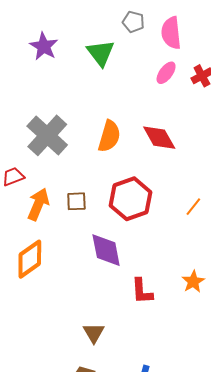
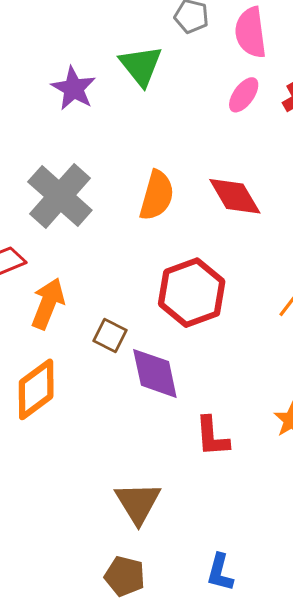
purple star: (44, 46) -> (74, 88), moved
brown square: (76, 201) -> (110, 335), moved, turned 30
brown triangle: (94, 333) -> (138, 503), size x1.4

